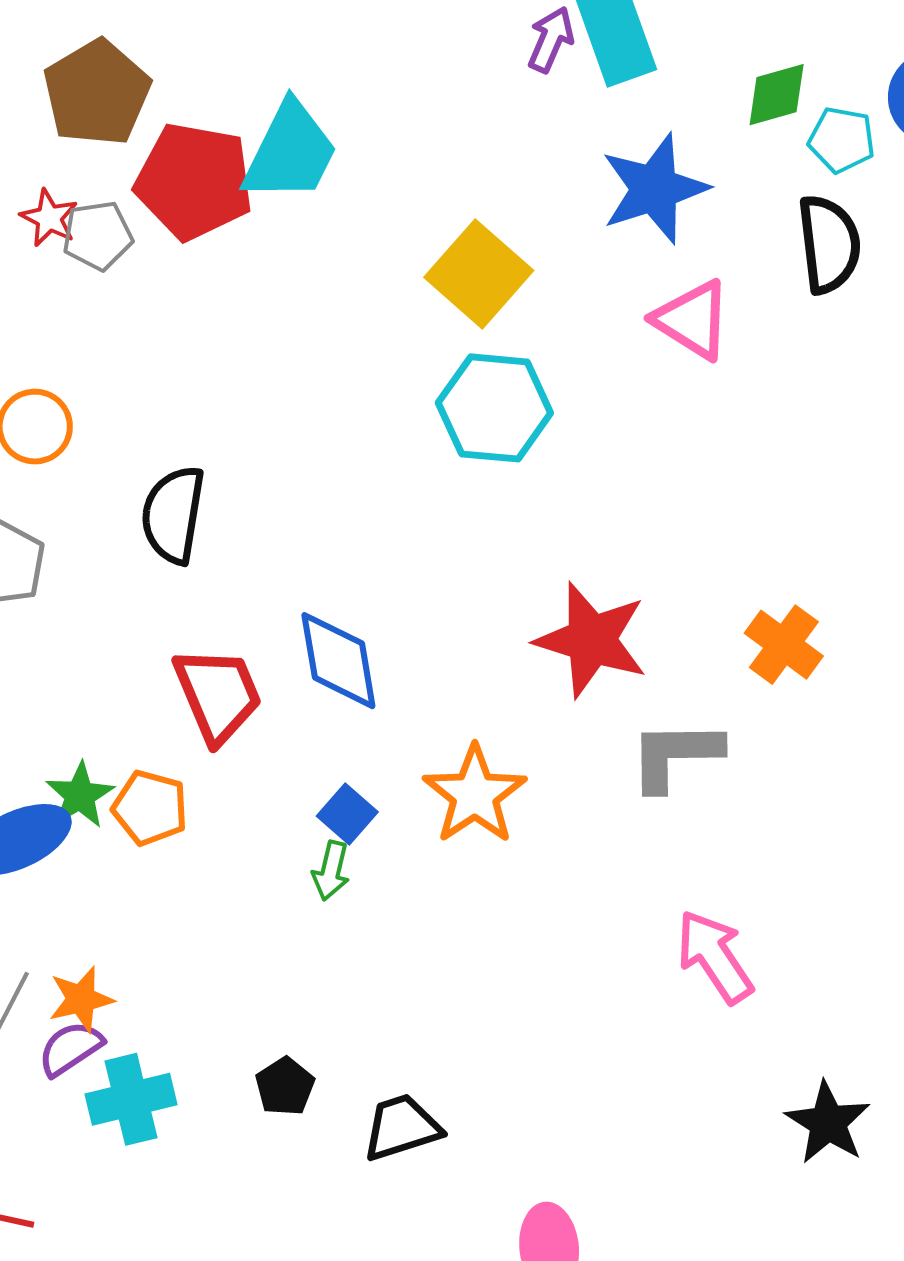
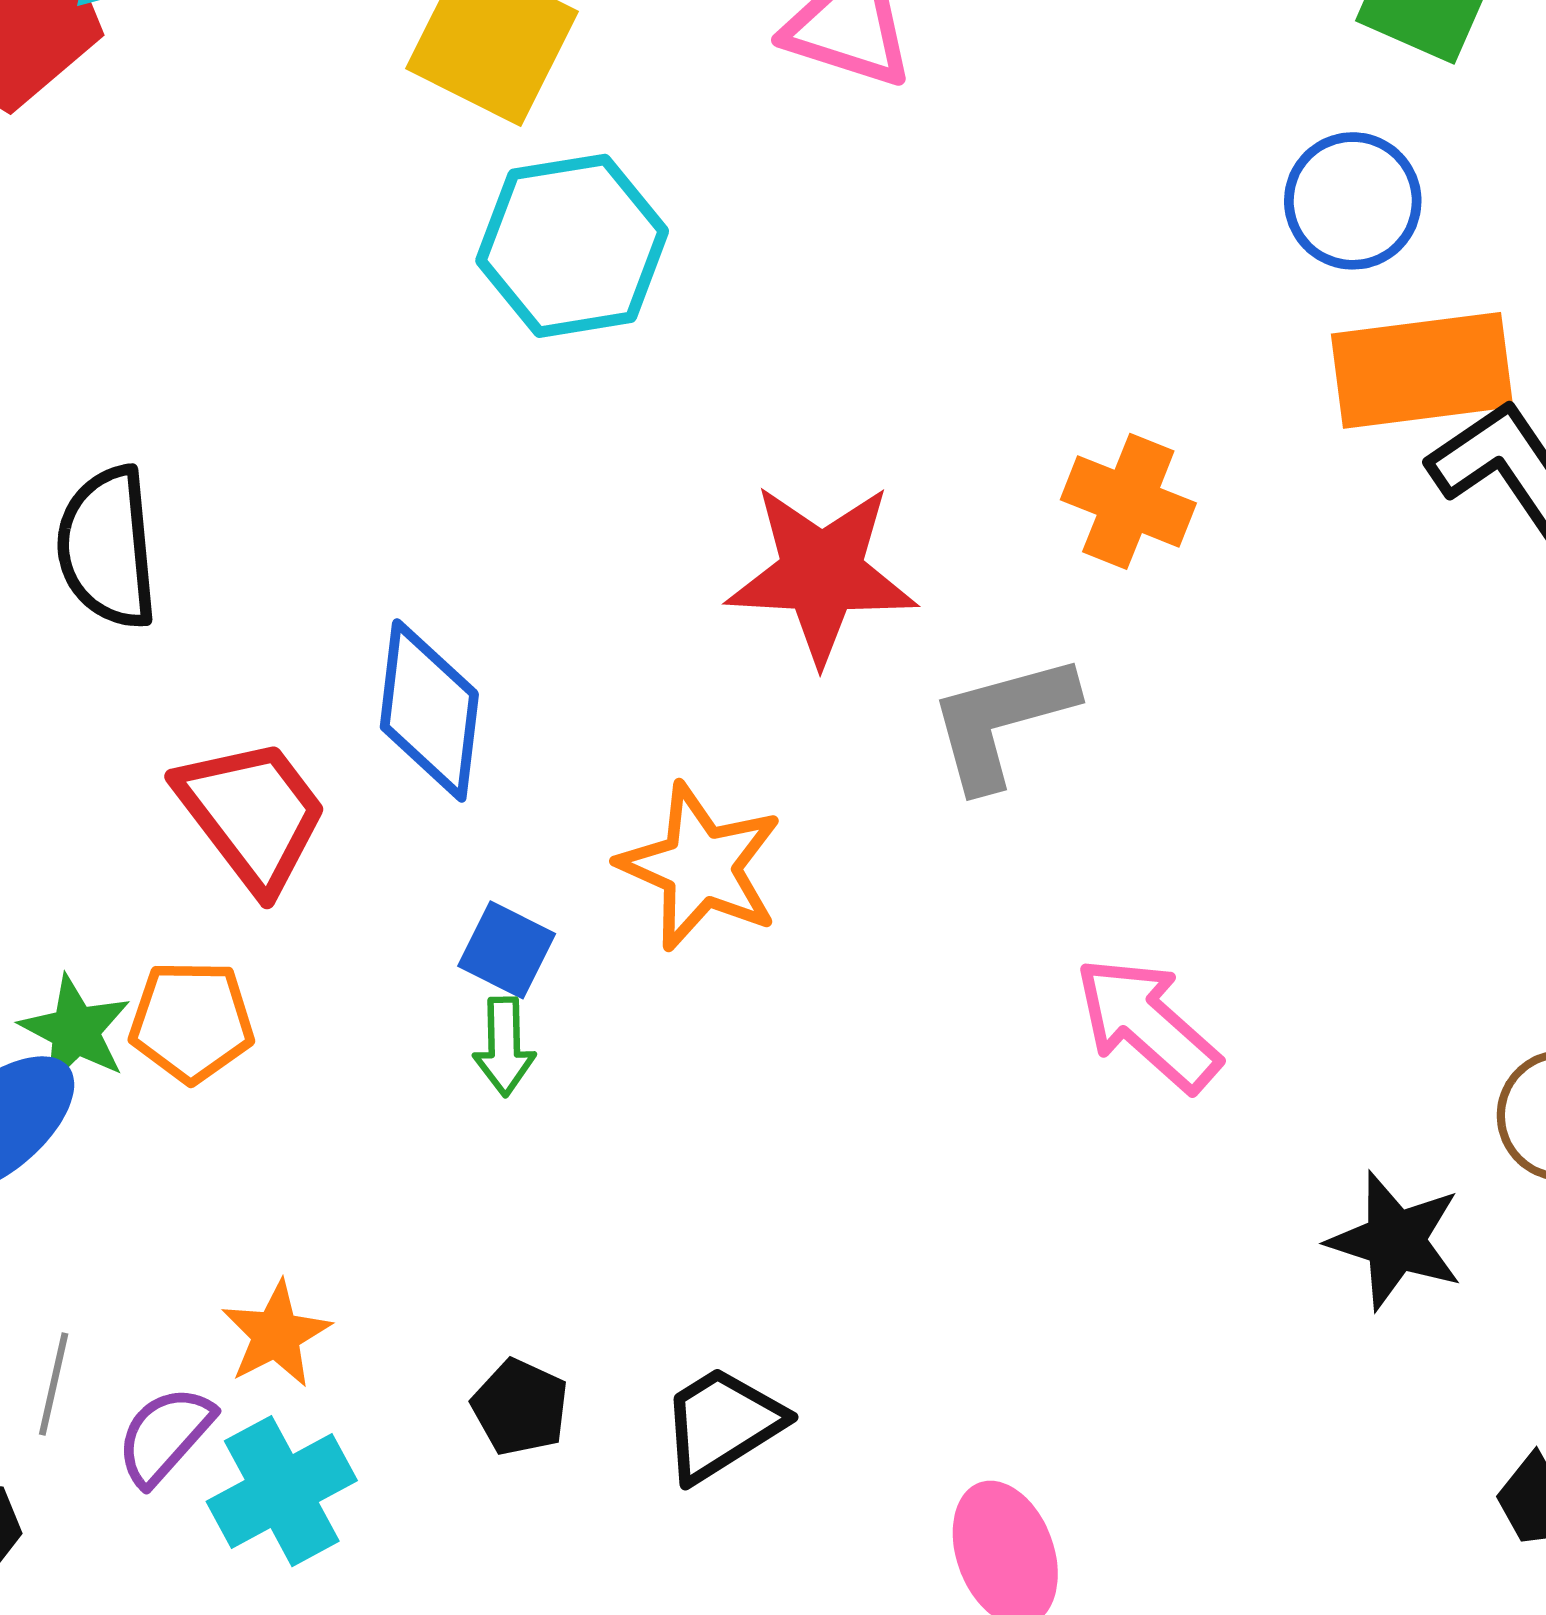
blue diamond: (338, 661) -> (429, 710), turned 31
orange star: (81, 999) -> (276, 1334), moved

